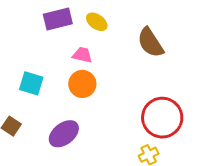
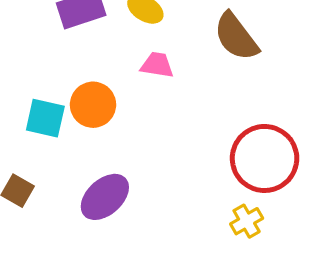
pink trapezoid: (82, 55) -> (157, 65), moved
orange circle: (82, 84) -> (93, 105), moved

